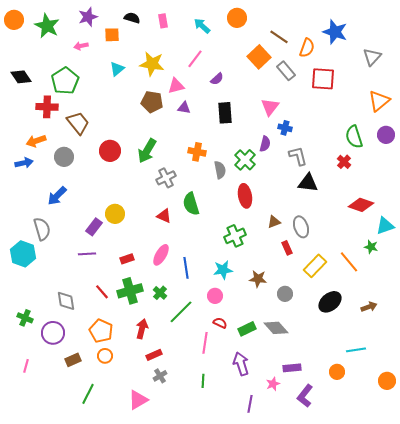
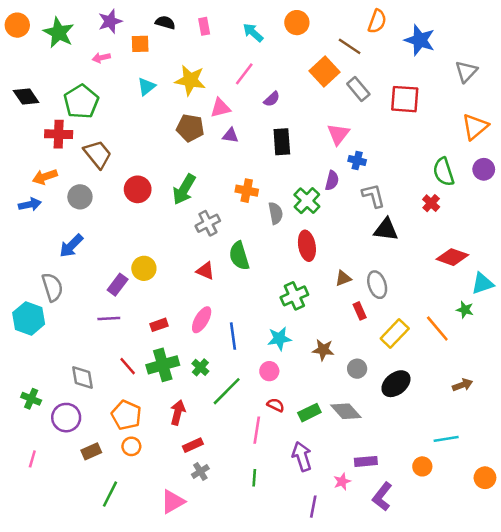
orange semicircle: (307, 48) -> (377, 21), moved
black ellipse: (330, 302) -> (396, 384), moved

